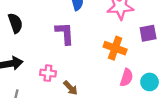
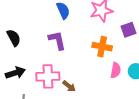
pink cross: (48, 73) -> (48, 76), size x1.6

